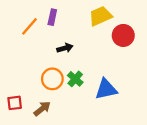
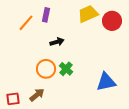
red circle: (123, 35) -> (112, 21), moved
blue triangle: (106, 89) -> (106, 82), moved
red square: (15, 103) -> (13, 99), moved

